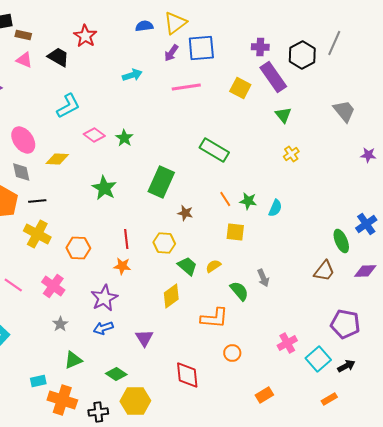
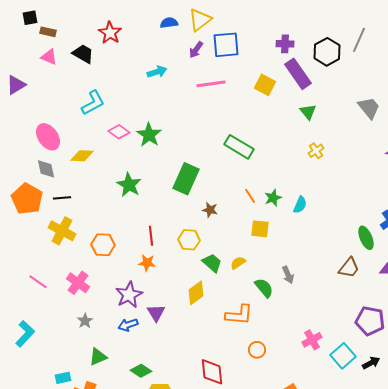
green star: (124, 138) -> (149, 135), size x1.4
green star: (248, 201) -> (273, 198), turned -30
purple triangle: (144, 338) -> (156, 313), moved

